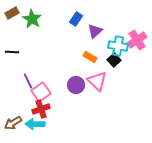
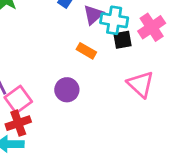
cyan cross: (118, 46) -> (114, 20), moved
black square: (114, 60) -> (122, 40), moved, turned 32
pink triangle: (97, 81) -> (141, 84), moved

